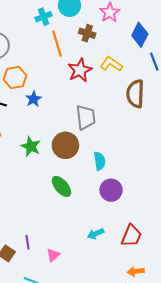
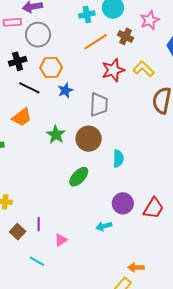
orange line: (57, 44) -> (96, 42), turned 65
gray trapezoid: (86, 117) -> (99, 105), moved
green ellipse: (61, 186) -> (79, 177), turned 75
purple circle: (111, 190) -> (123, 203), moved
red trapezoid: (131, 236) -> (153, 208), moved

